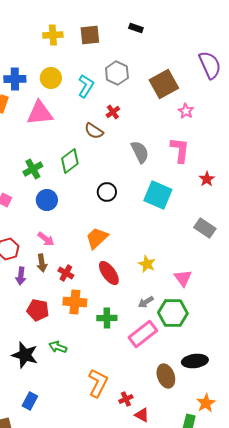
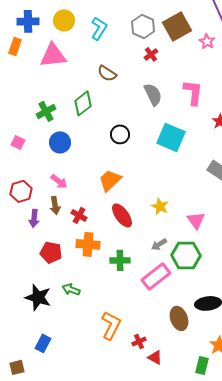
gray hexagon: (117, 73) -> (143, 26), moved
pink star: (186, 111) -> (207, 41), moved
red cross: (113, 112) -> (151, 54), moved

